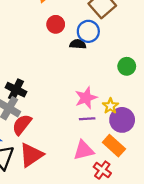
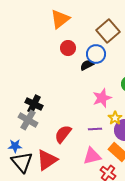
black semicircle: (78, 44) -> (87, 65), turned -32
pink star: (86, 98) -> (102, 98), moved
red semicircle: (22, 125) -> (63, 134), moved

